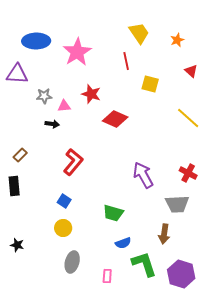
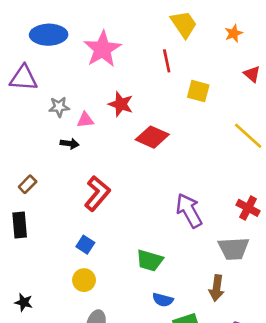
blue semicircle: (123, 243) -> (163, 300), turned 35

